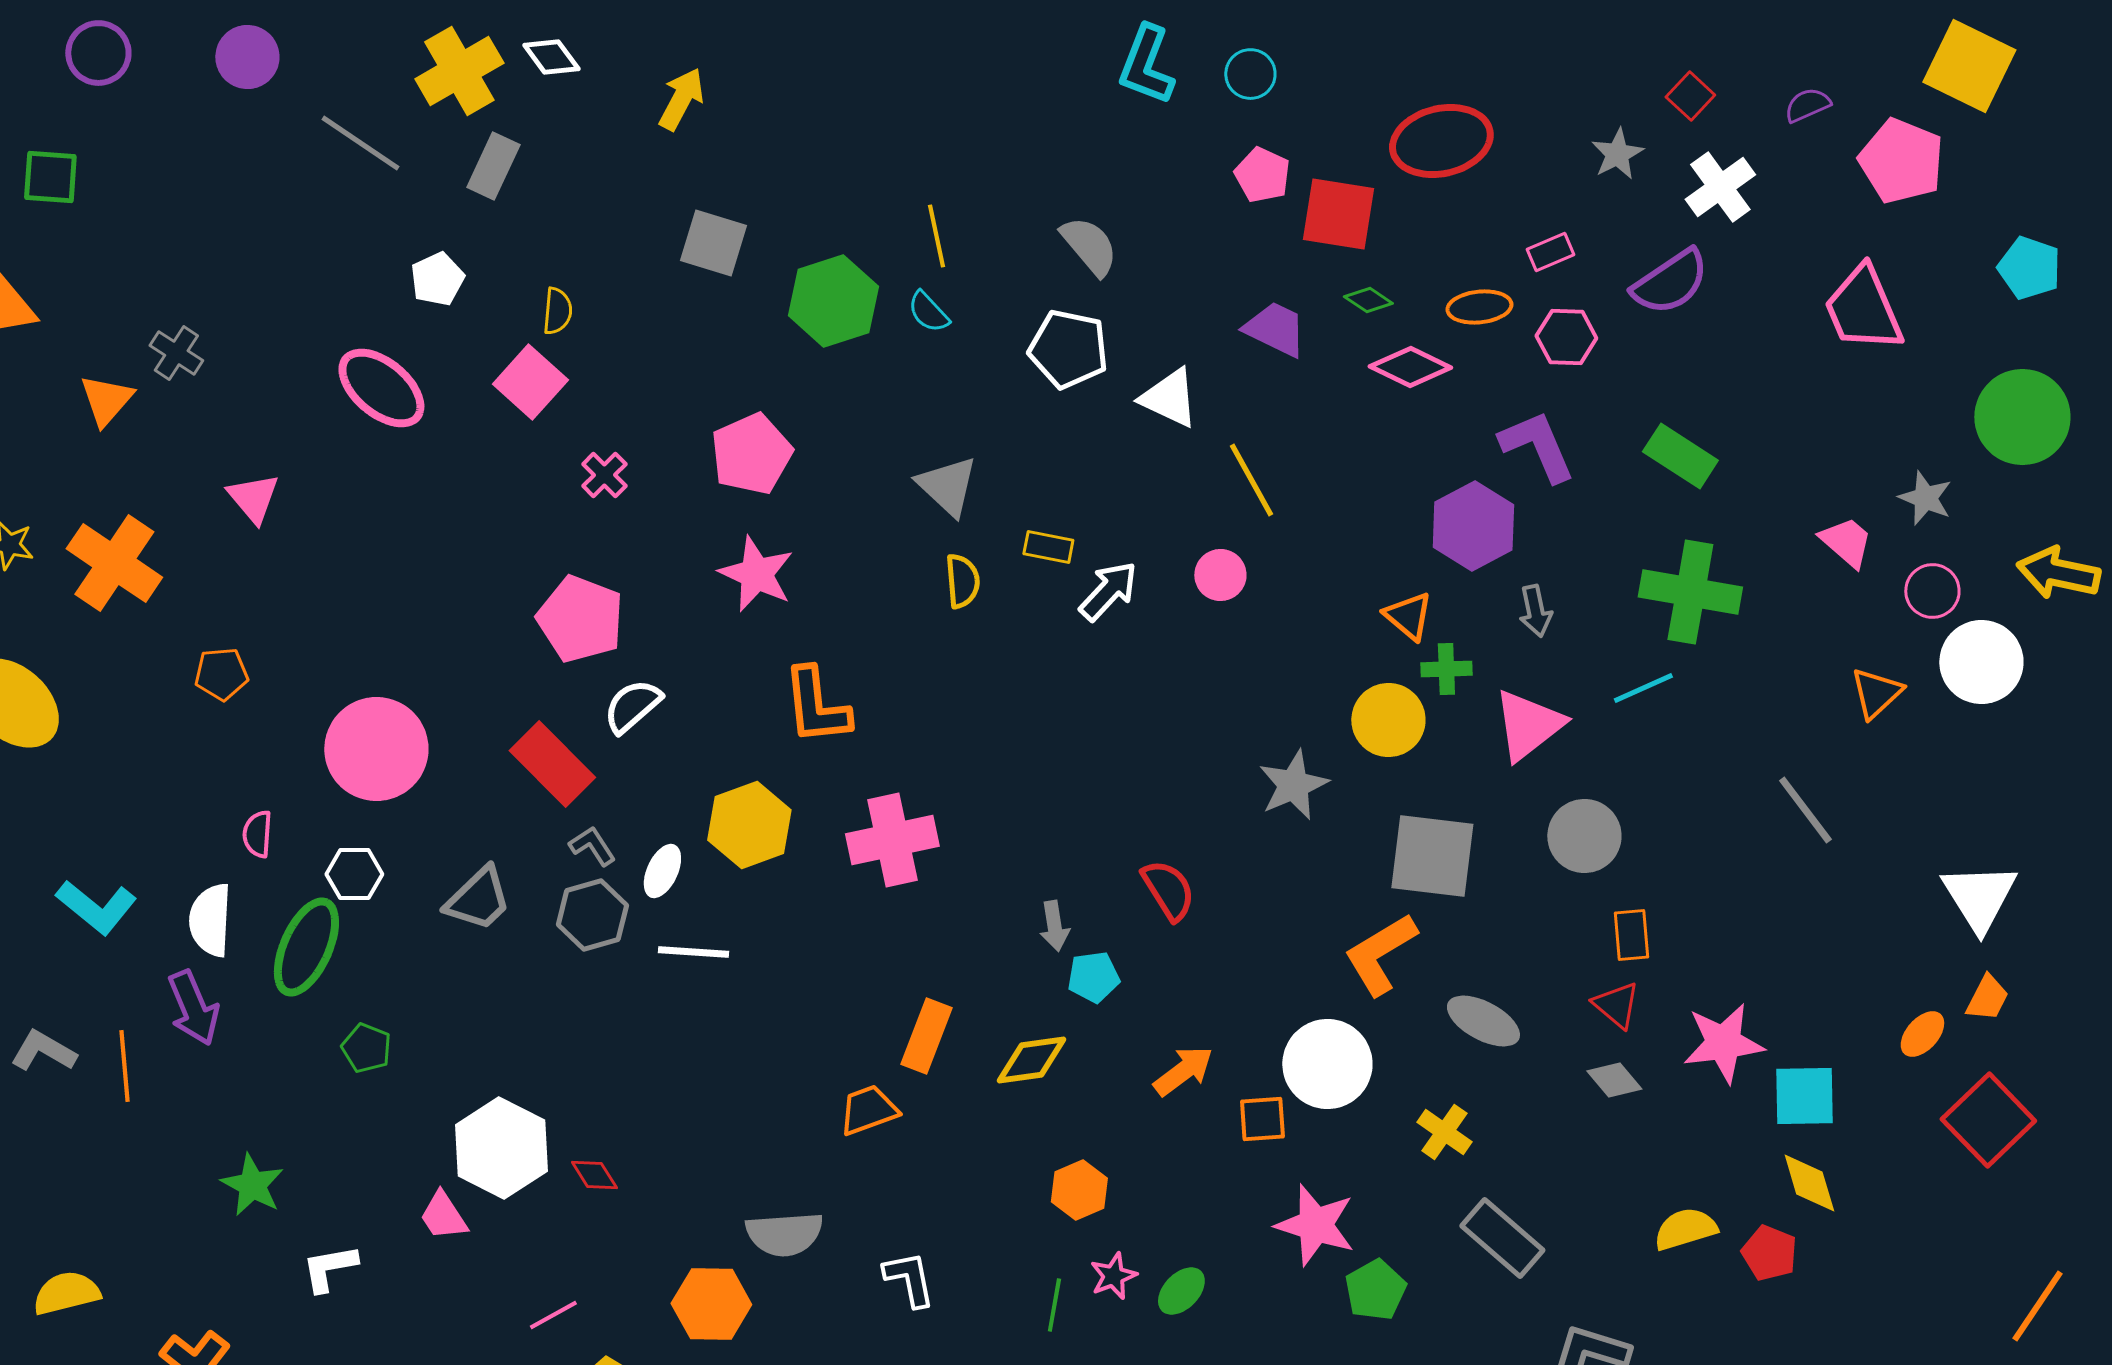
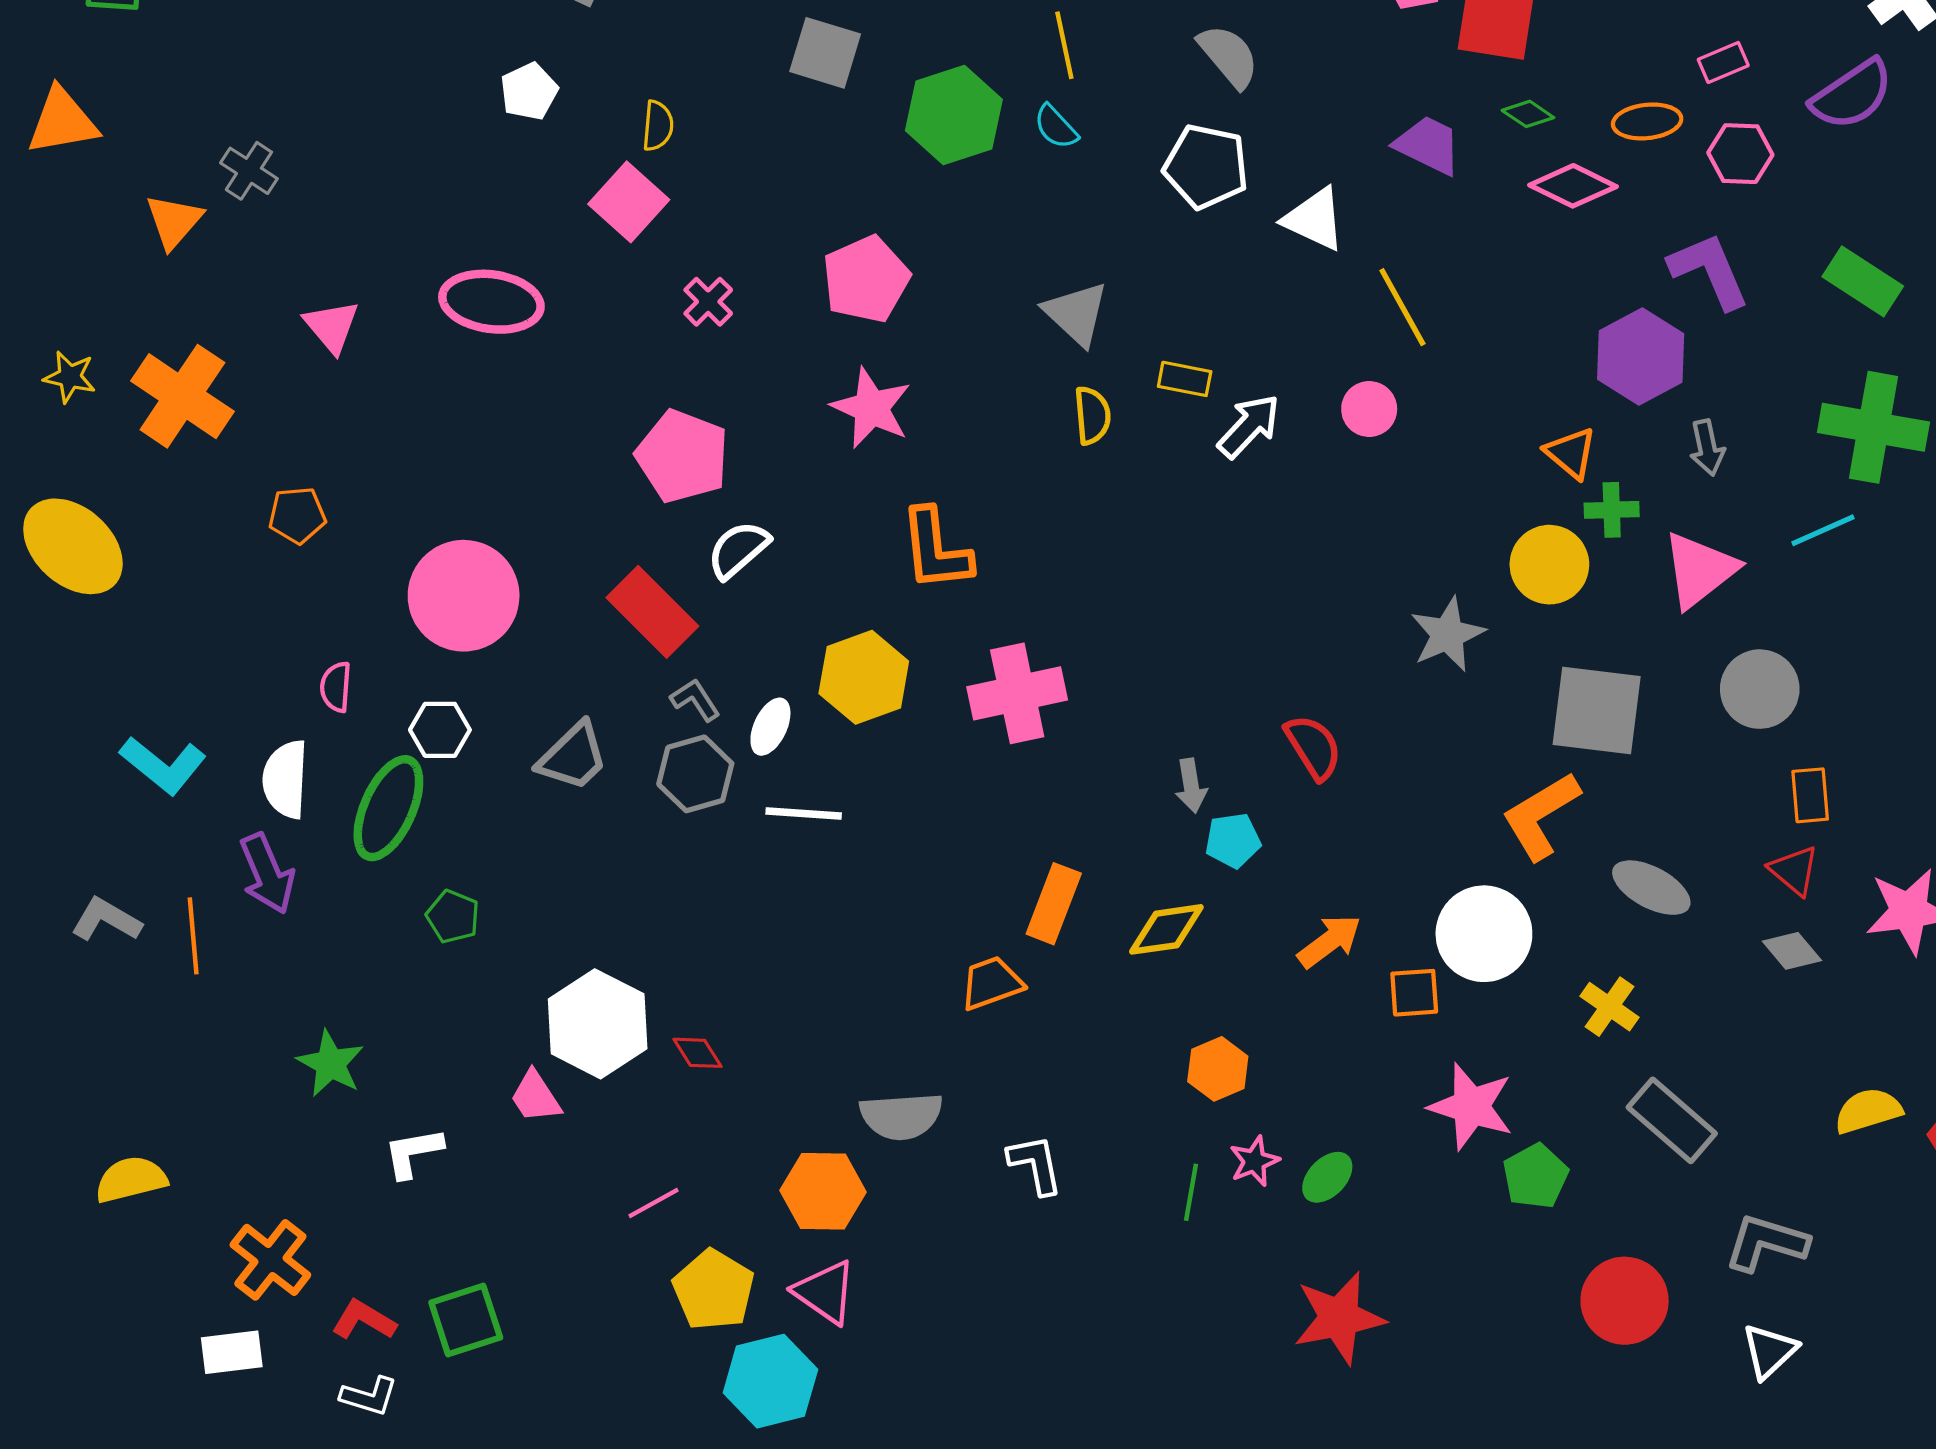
pink ellipse: (381, 388) -> (491, 302), moved, turned -32

